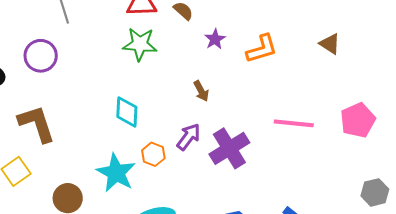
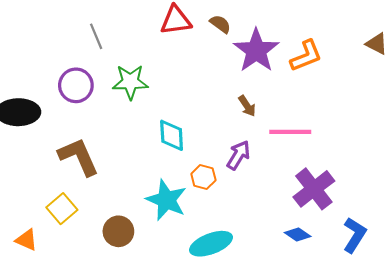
purple star: (215, 39) -> (256, 51), size x2.0
green star: (140, 44) -> (130, 82), moved
pink line: (294, 123) -> (290, 132), moved
purple cross: (229, 148) -> (314, 189), moved

